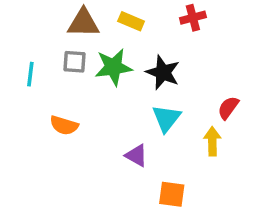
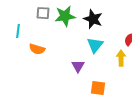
cyan line: (30, 74) -> (18, 31), moved
purple triangle: (136, 155) -> (78, 66), turned 32

